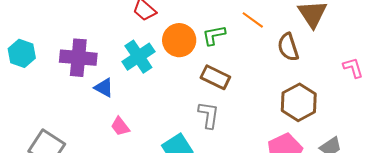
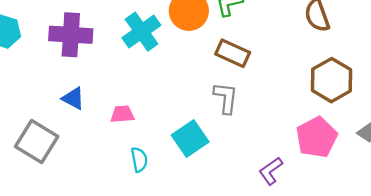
blue triangle: (104, 88) -> (73, 98), moved
pink trapezoid: (120, 126) -> (122, 114), turned 125

